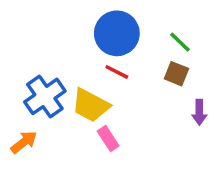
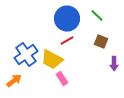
green line: (180, 42) -> (97, 16), moved
red line: (117, 72) -> (67, 41), turned -56

